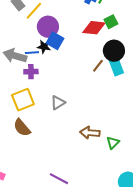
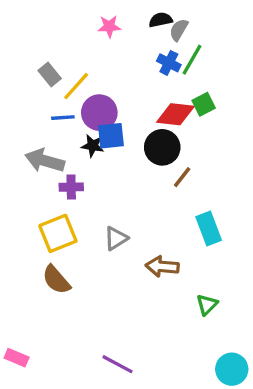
blue square: (55, 41) -> (111, 136), turned -36
black circle: (114, 51) -> (162, 147), moved
blue line: (32, 53) -> (63, 118), moved
cyan rectangle: (116, 66) -> (209, 228), moved
brown arrow: (90, 133) -> (162, 267), moved

